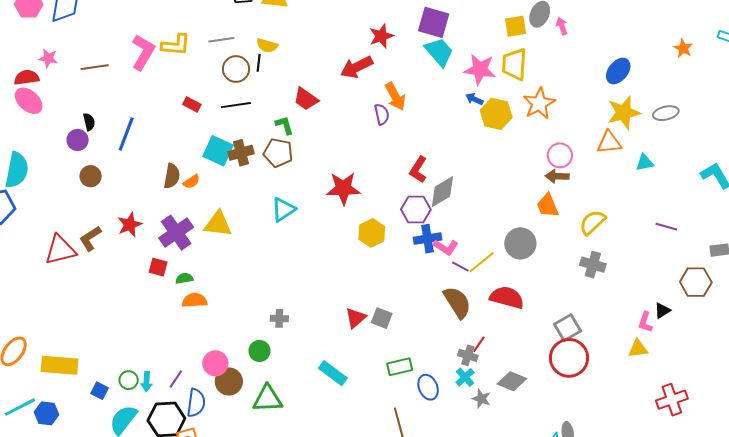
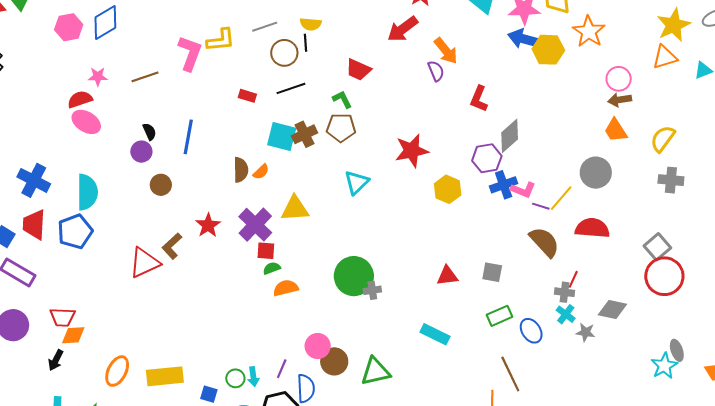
blue arrow: (474, 99) -> (524, 39), size x1.8
red L-shape: (418, 170) -> (479, 99), moved
red square: (158, 267) -> (266, 251), moved
red triangle: (356, 318) -> (447, 276), turned 45
gray square: (382, 318) -> (492, 272), moved
green circle: (259, 351) -> (354, 276), moved, size x1.8

